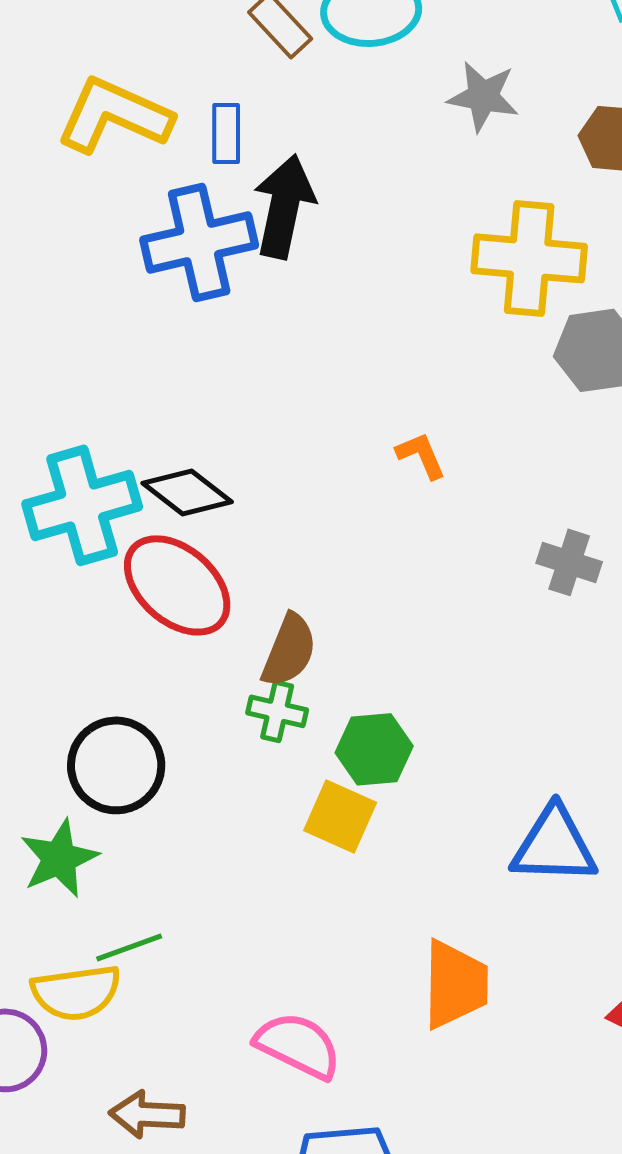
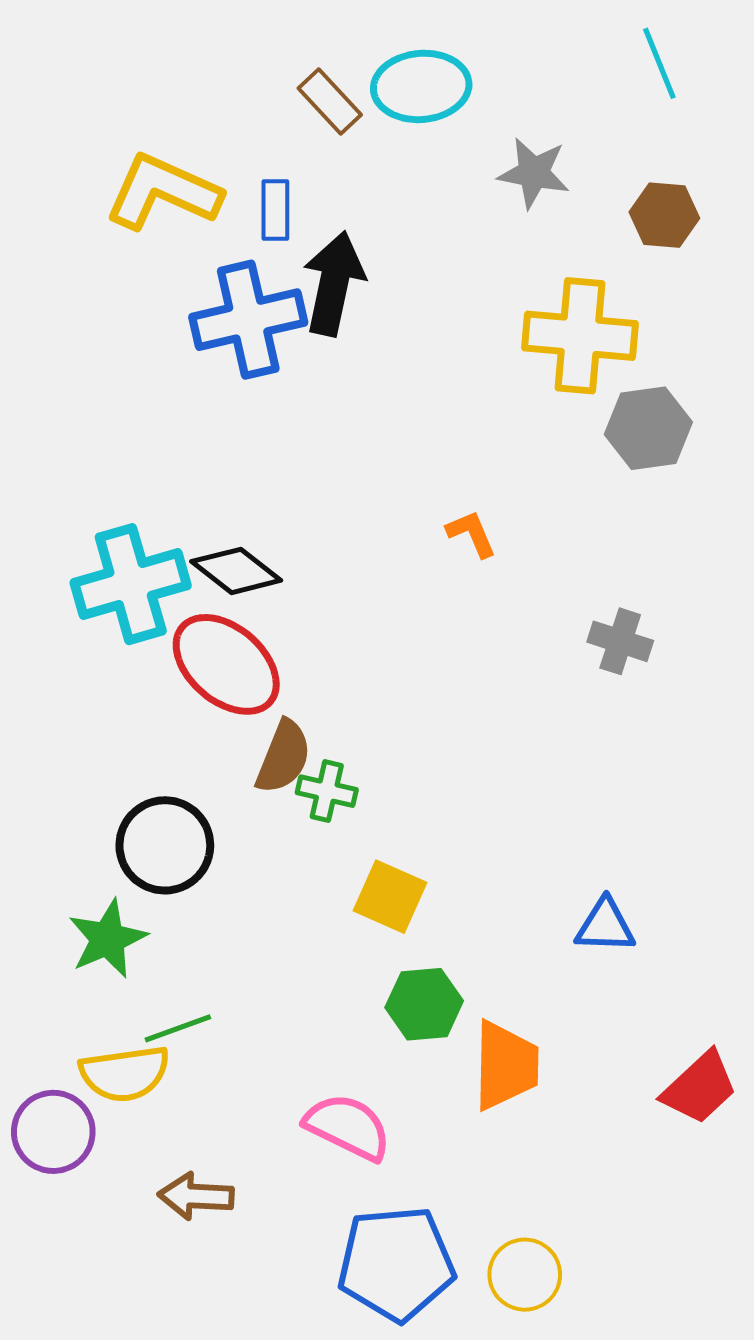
brown semicircle: (289, 650) -> (283, 757), moved
green hexagon: (374, 749) -> (424, 1004), moved
blue triangle: (554, 845) -> (605, 926), size x0.7

